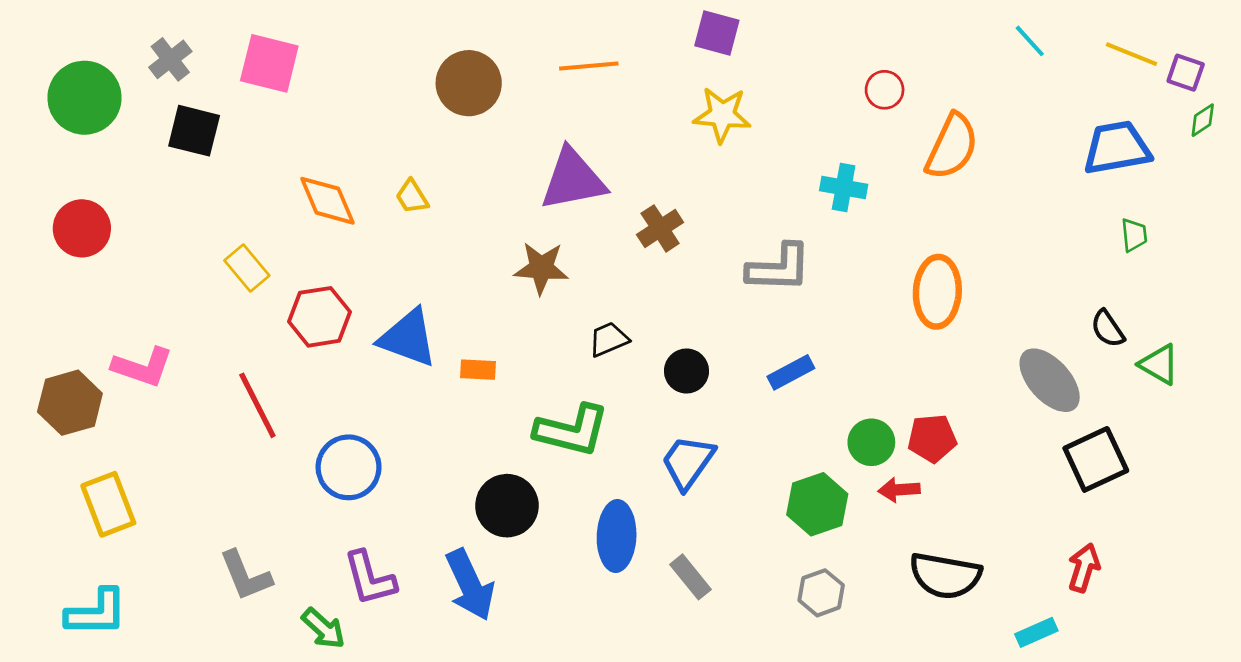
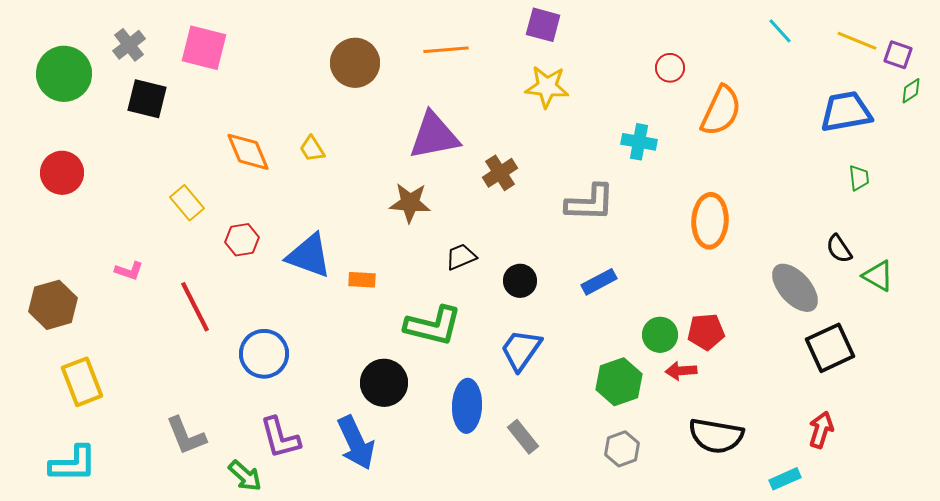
red hexagon: (319, 317) -> (242, 240), size x0.7
pink L-shape: (143, 367) -> (129, 271), moved, size x0.6

